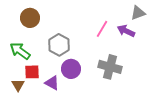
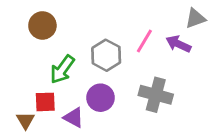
gray hexagon: (59, 45) -> (106, 55), moved
green arrow: (20, 51) -> (62, 69), moved, turned -90

